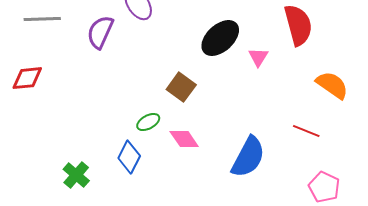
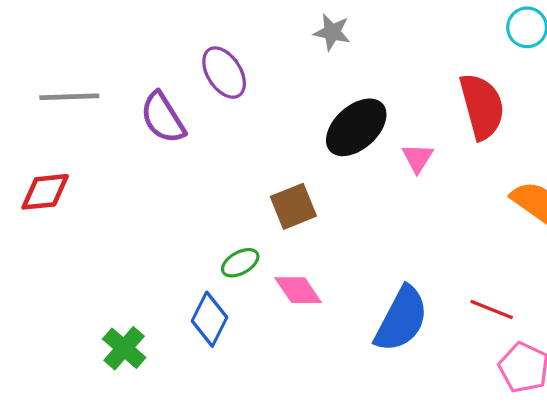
purple semicircle: (100, 32) -> (163, 118), turned -56
brown square: (181, 87) -> (293, 206), turned 32
red line: (306, 131) -> (492, 309), moved

